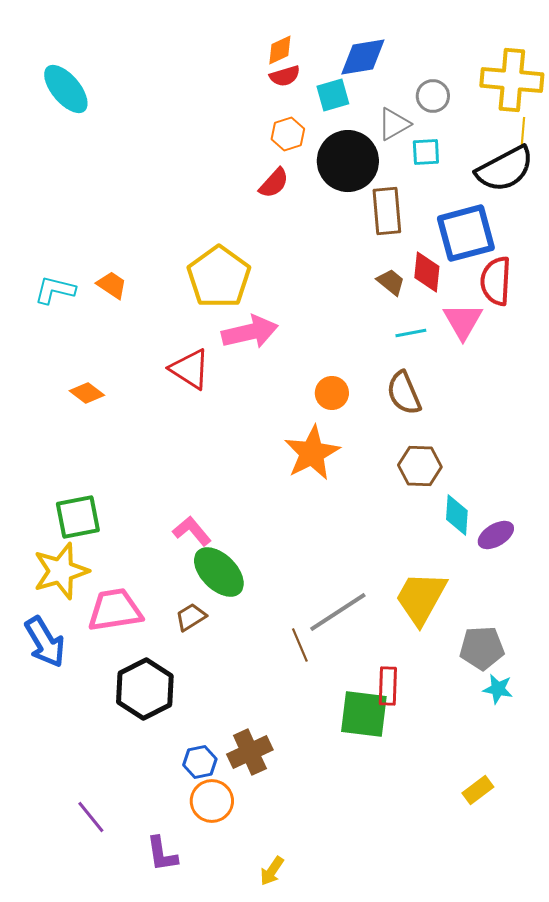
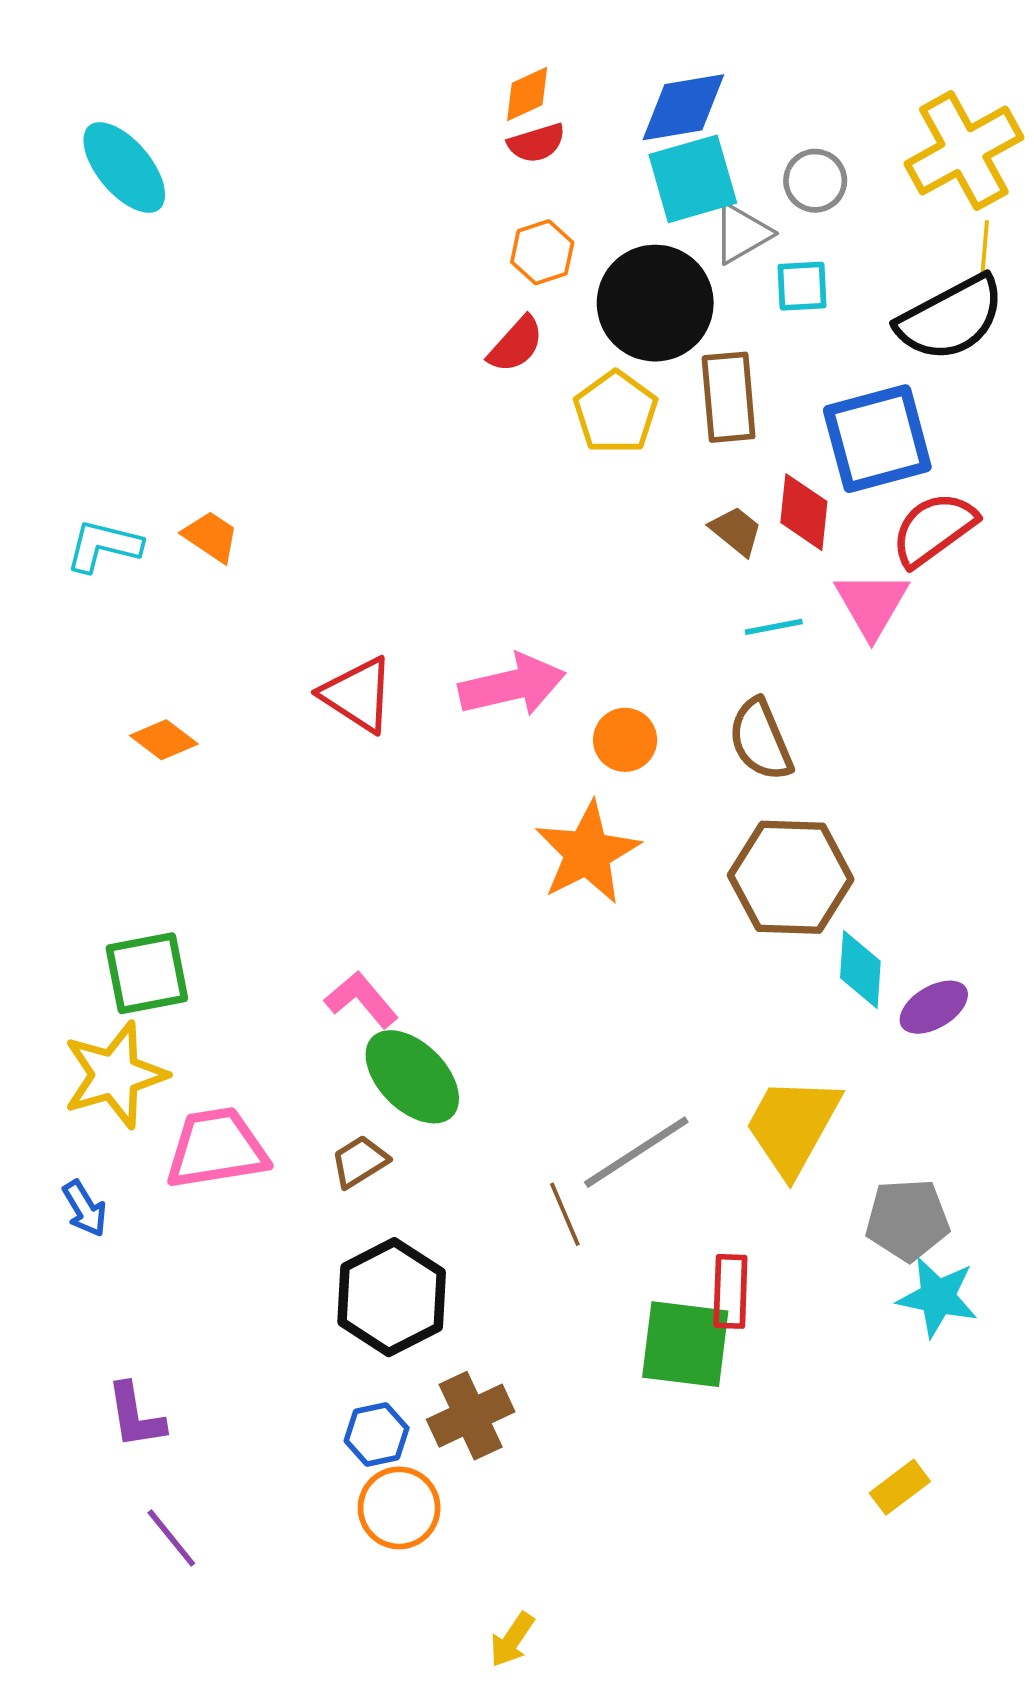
yellow cross: (512, 80) -> (964, 151), turned -34
cyan square: (333, 95) -> (693, 179), moved, size x1.4
yellow pentagon: (219, 277) -> (616, 412), moved, size x0.7
red semicircle: (496, 281) -> (934, 529), turned 51
pink arrow: (250, 332) -> (512, 685), moved
brown hexagon: (420, 466) -> (791, 877), size x1.5
blue arrow: (45, 642) -> (85, 1209), size x0.6
black hexagon: (145, 689) -> (392, 1297), moved
cyan star: (498, 689) -> (938, 1297), size x1.4
purple L-shape: (162, 854) -> (136, 1416), moved

